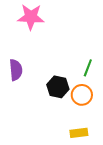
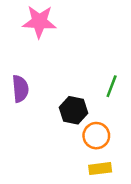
orange circle: (82, 95) -> (96, 136), moved

